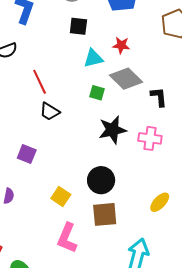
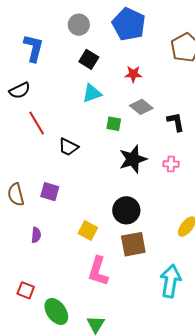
black square: (78, 26) -> (89, 59), turned 30
cyan triangle: (93, 58) -> (92, 93), moved
gray diamond: (126, 79) -> (141, 107), size x0.7
red line: (40, 82) -> (37, 123), moved
pink cross: (150, 138) -> (171, 164), size x0.7

